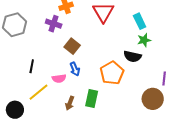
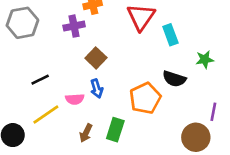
cyan rectangle: (140, 21) -> (170, 35), moved
purple cross: (54, 24) -> (74, 26), turned -35
green star: (144, 40) -> (205, 59), moved
black line: (32, 66) -> (40, 80), turned 48

